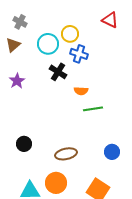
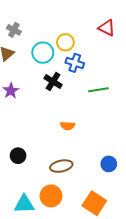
orange semicircle: (81, 91) -> (68, 126), moved
green line: (93, 109) -> (98, 90), moved

